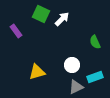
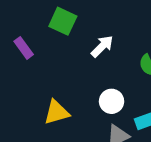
white arrow: (62, 19) -> (102, 46), moved

